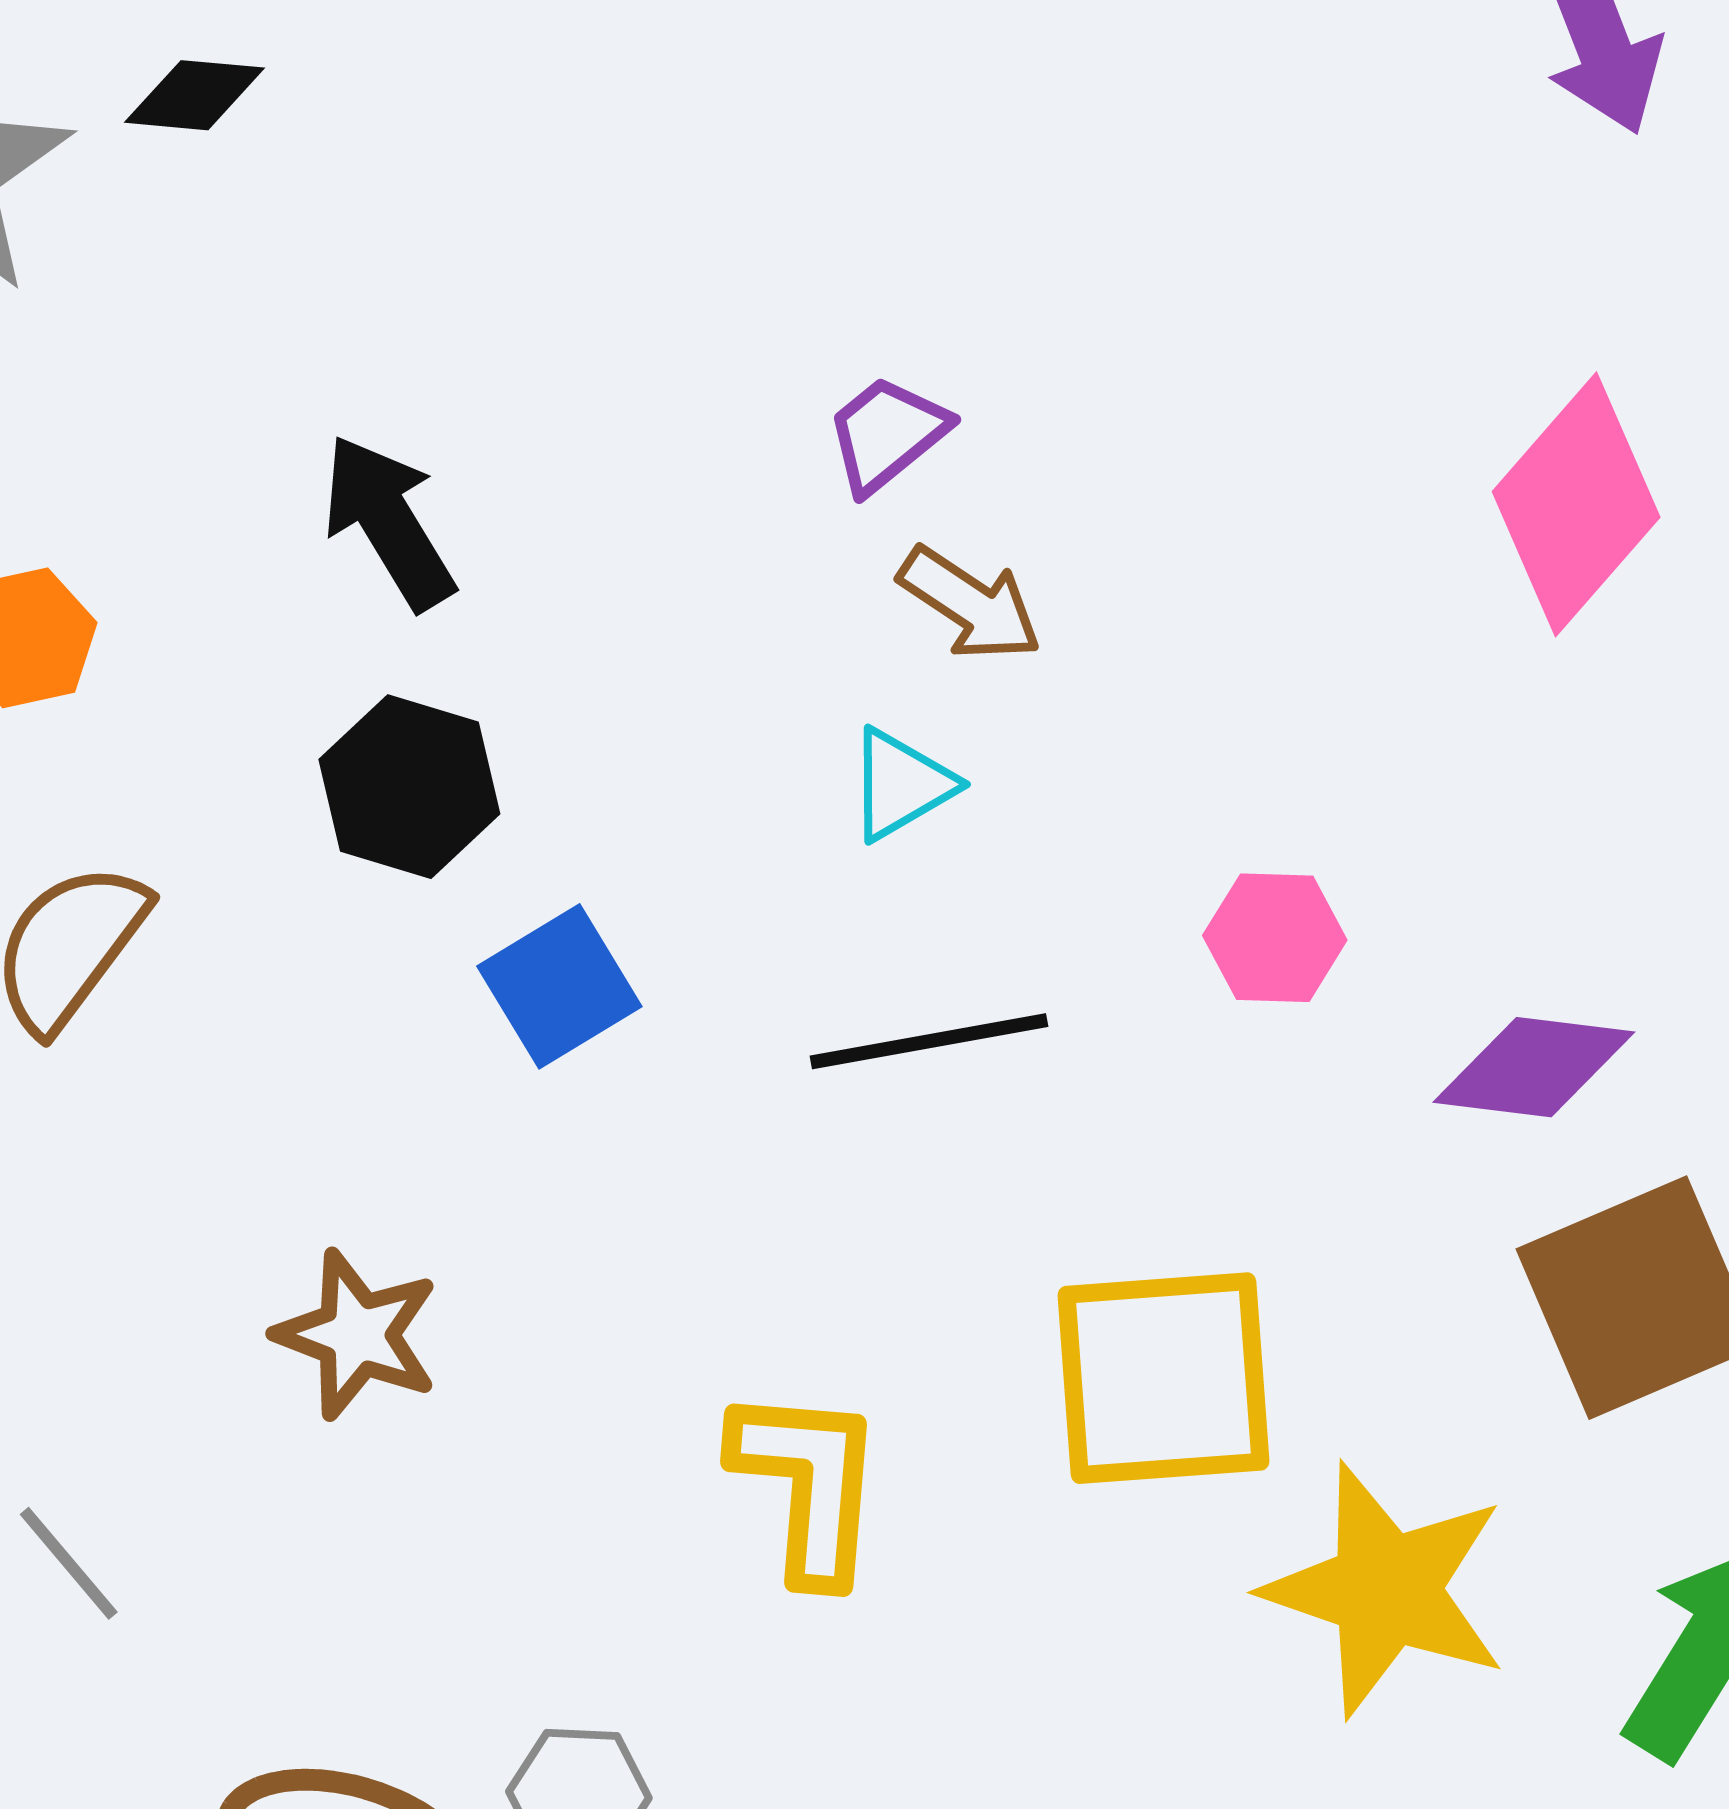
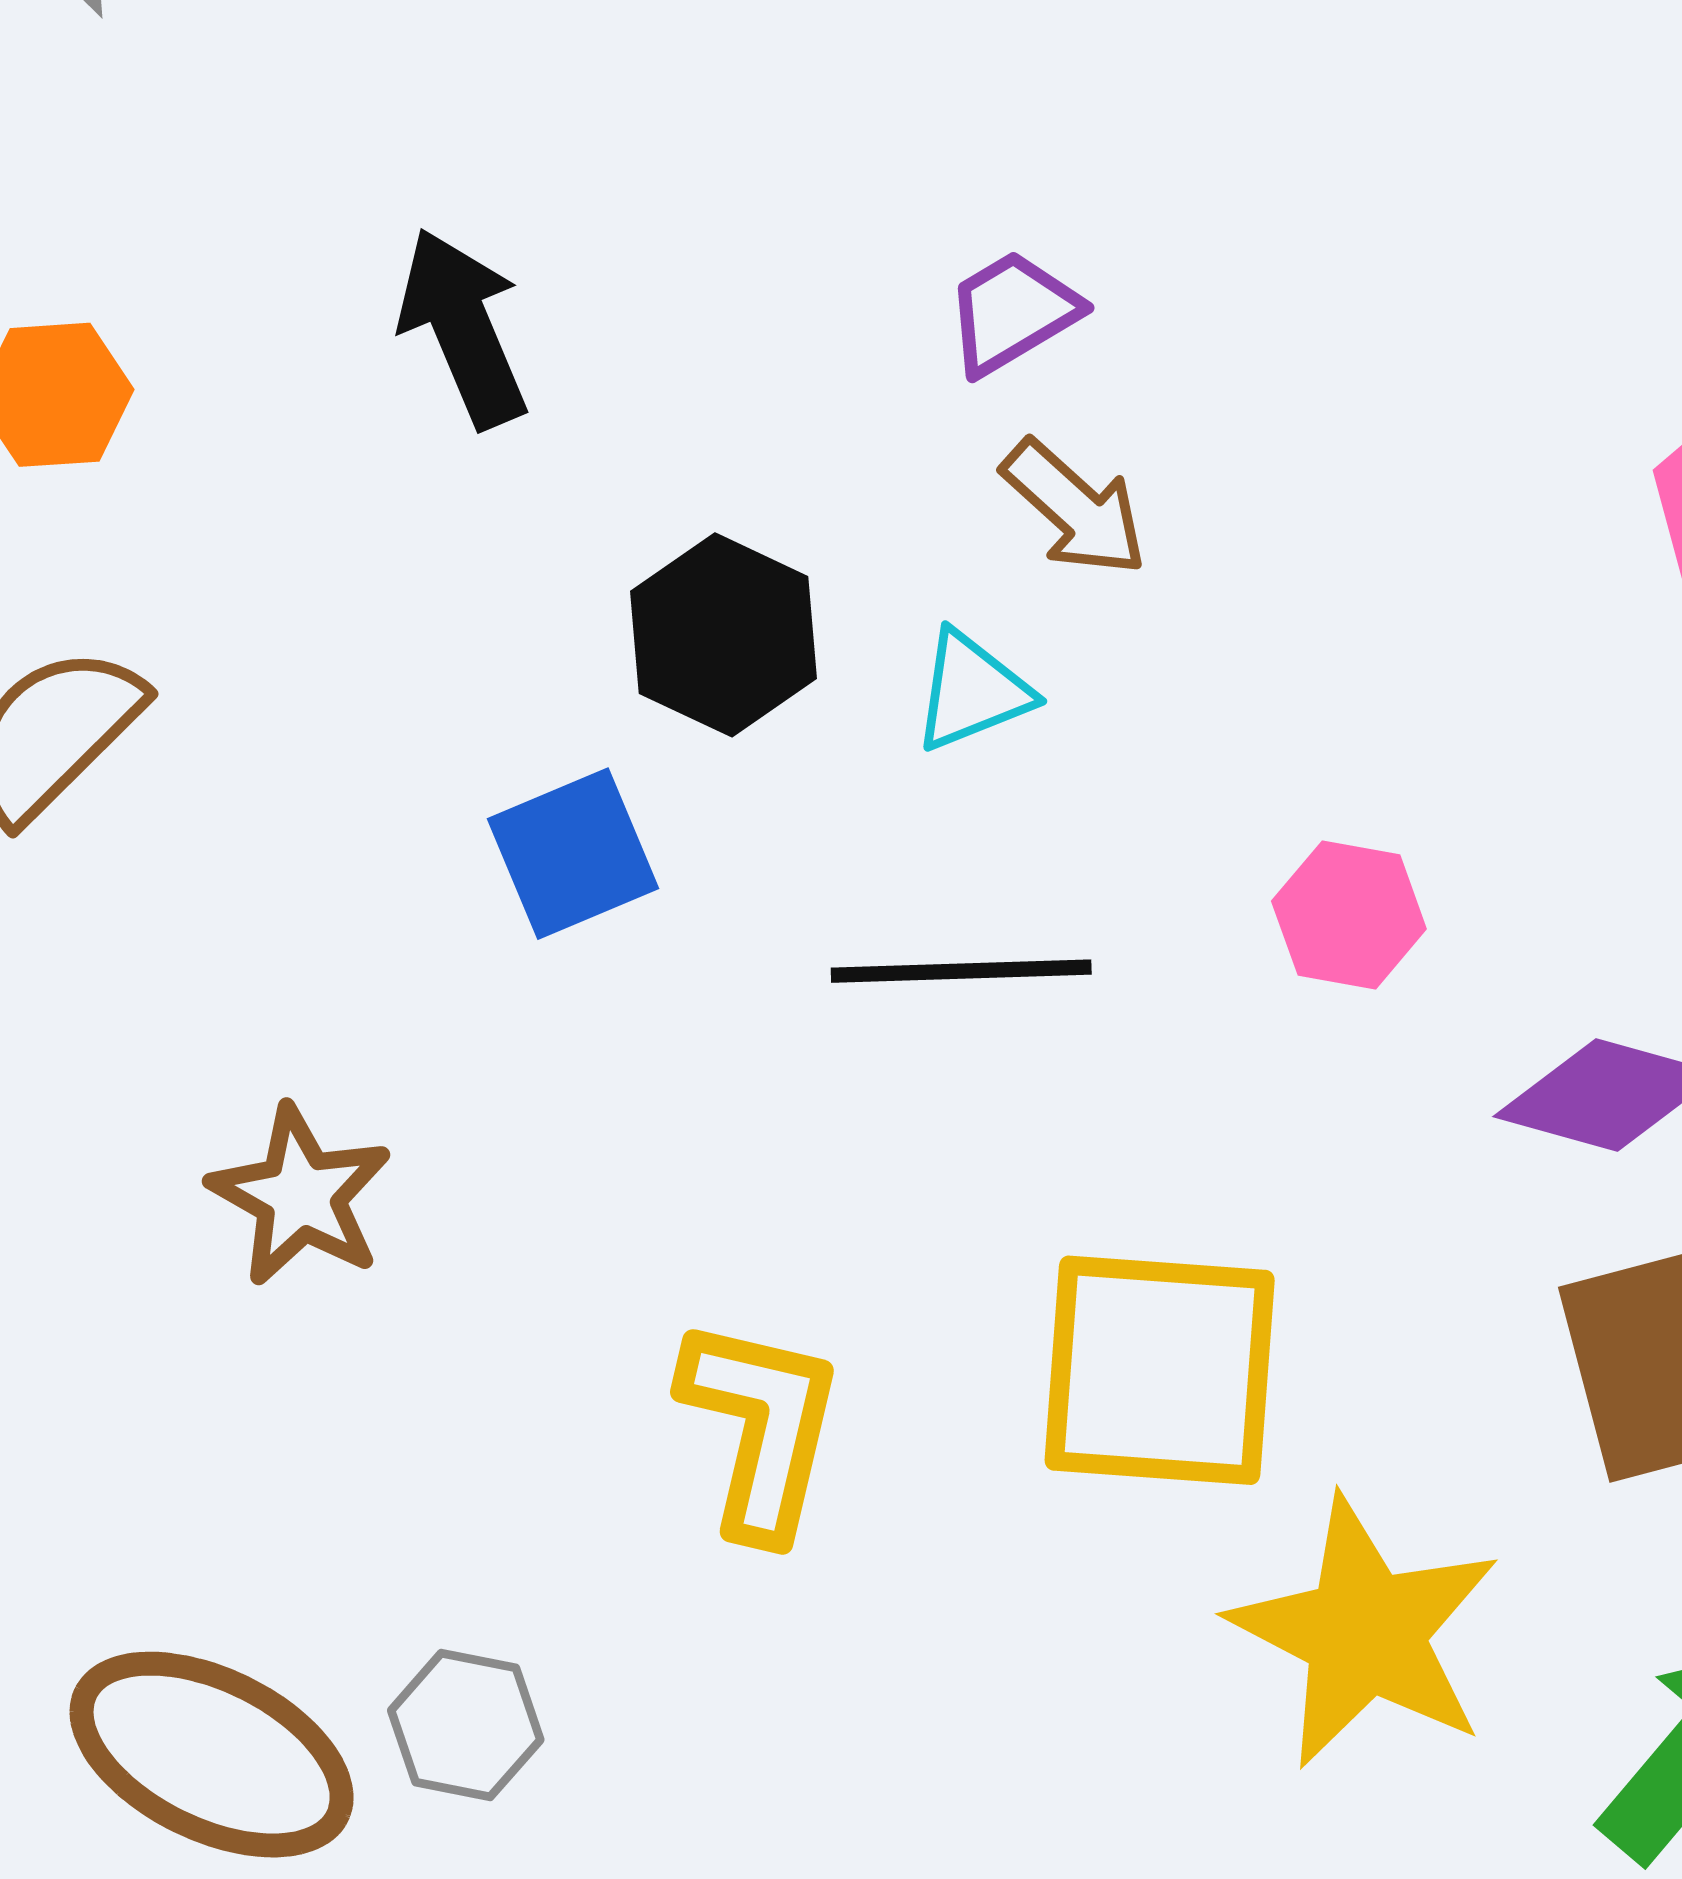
black hexagon: (409, 787) -> (724, 635), moved

